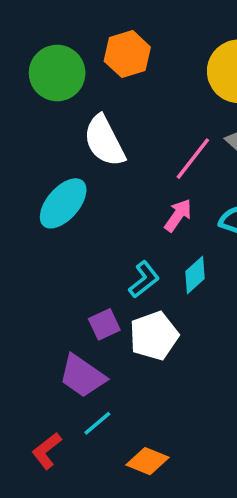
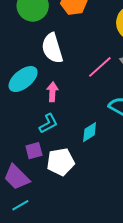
pink arrow: (178, 215) -> (52, 92), moved, turned -42
cyan L-shape: (144, 279) -> (48, 124), moved

